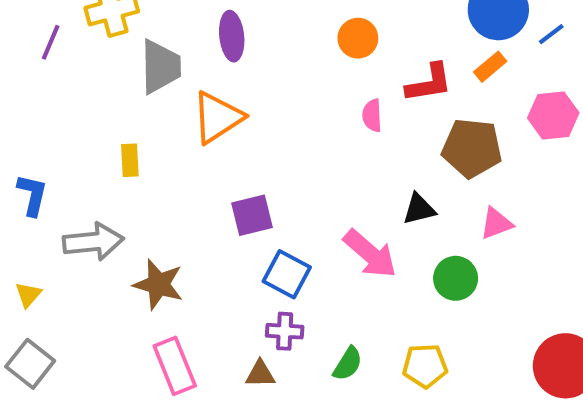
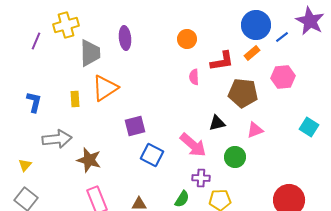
orange triangle: (217, 118) -> (105, 88), moved
blue L-shape: (32, 195) -> (34, 102), moved
purple cross: (285, 331) -> (201, 178), moved

